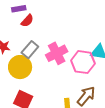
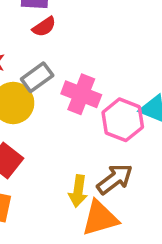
pink cross: (57, 53) -> (81, 94), turned 35

